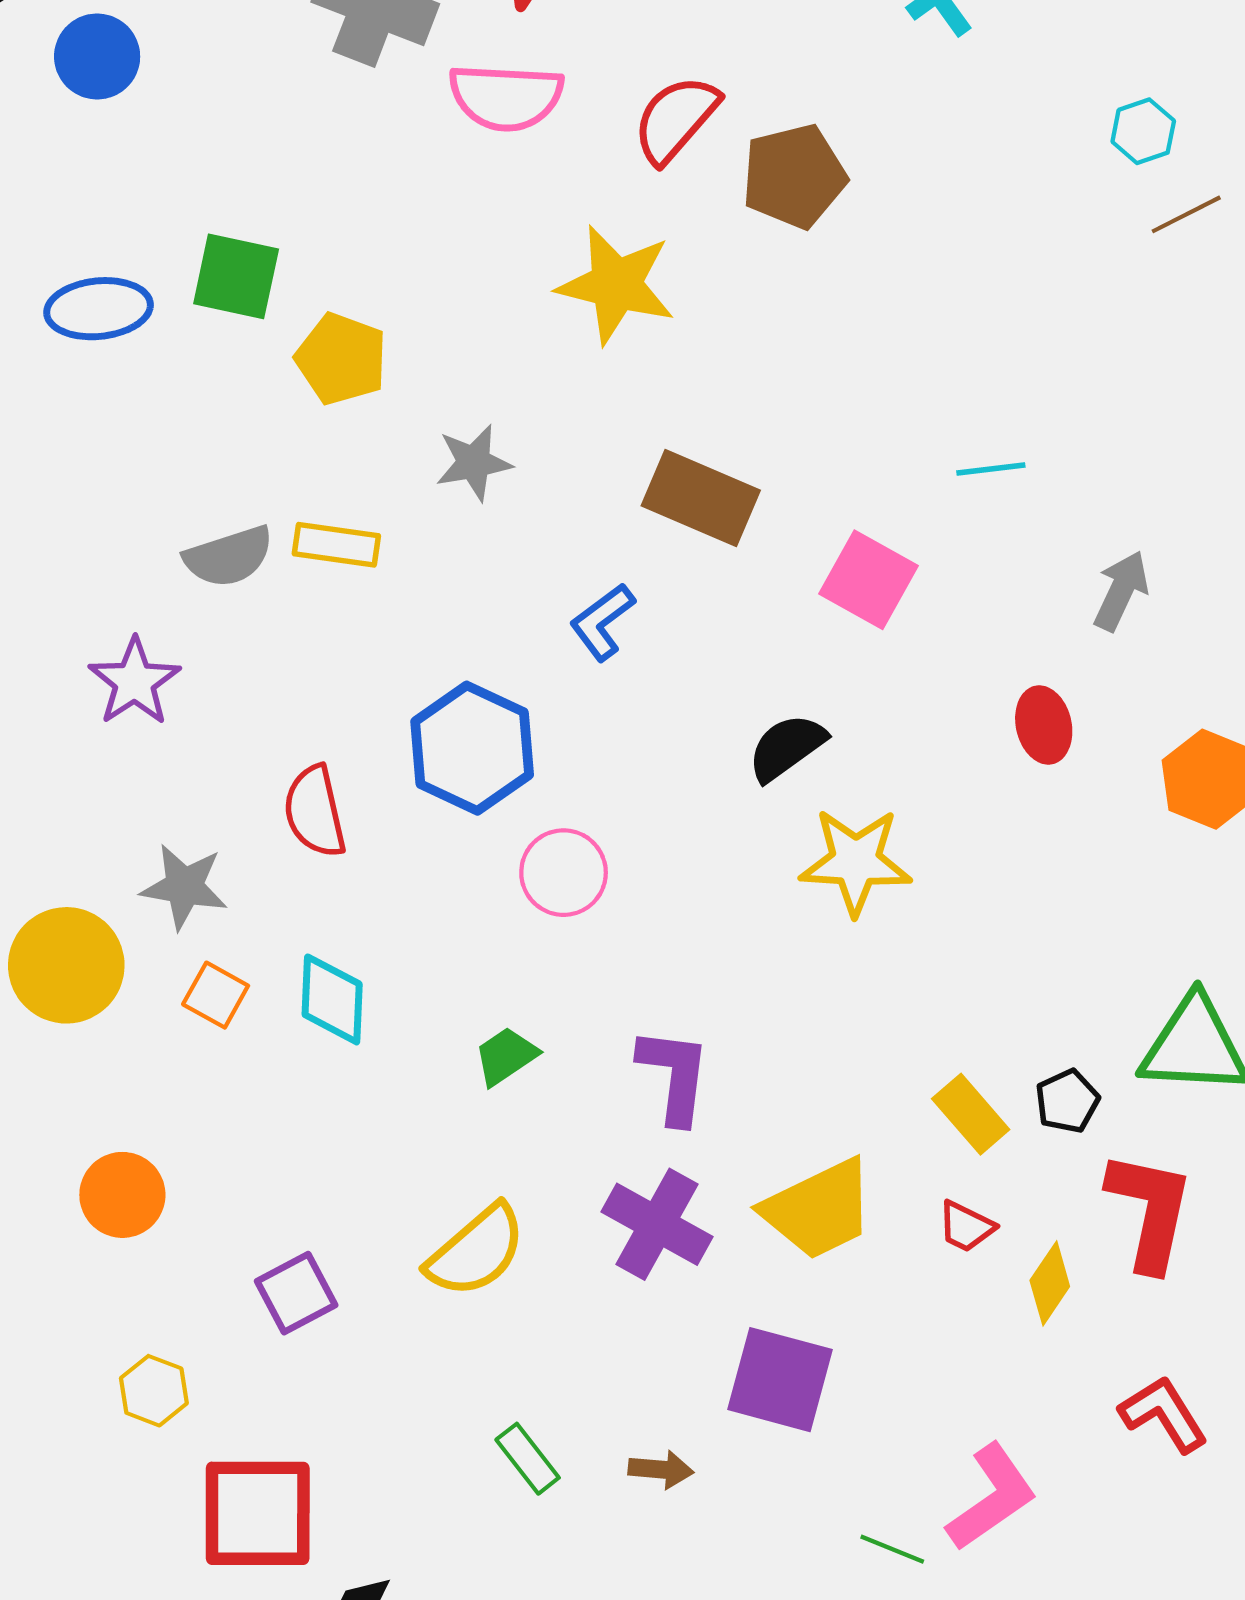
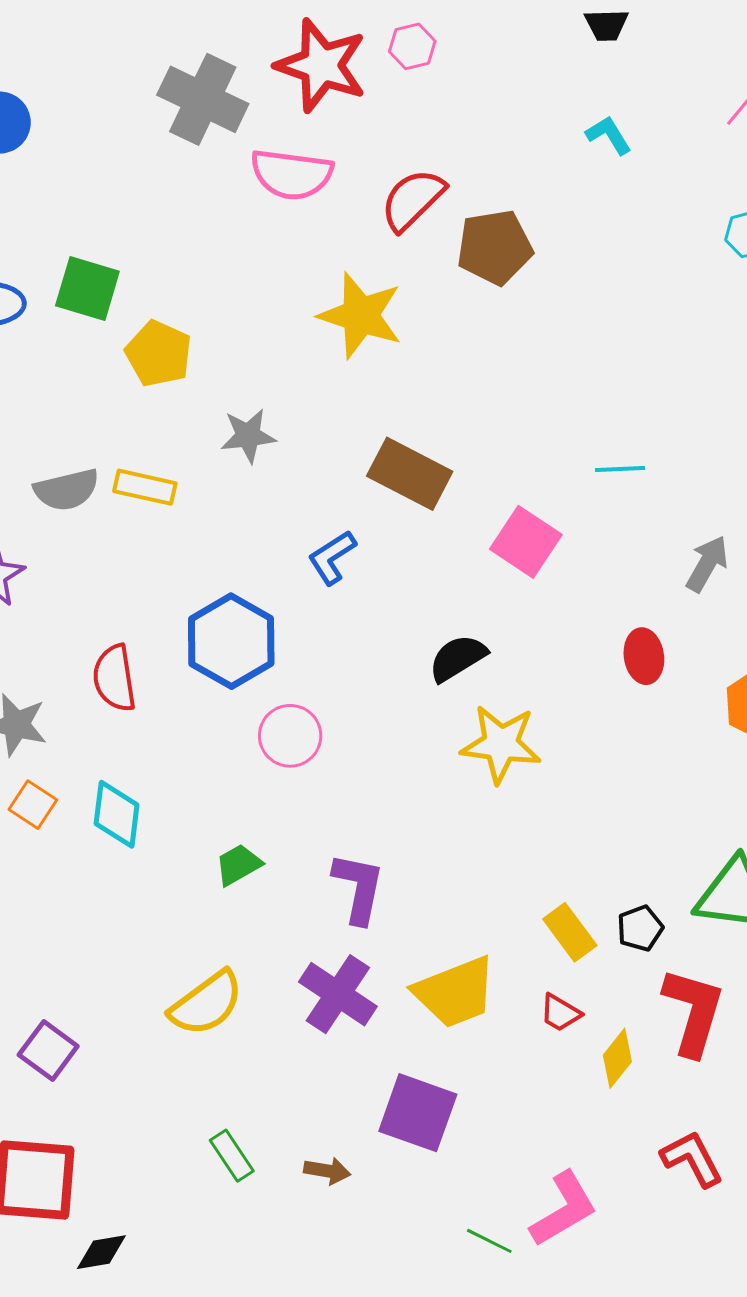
purple square: (296, 1293) -> (48, 1051), moved, turned -30

